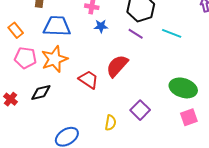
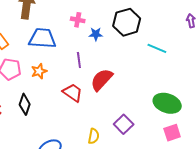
blue star: (101, 26) -> (96, 34), moved
purple line: (136, 34) -> (79, 60), moved, turned 49
orange star: (54, 59) -> (39, 71), size x0.6
black diamond: (41, 93) -> (25, 104), turned -60

